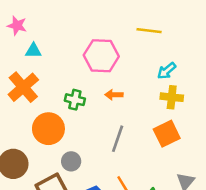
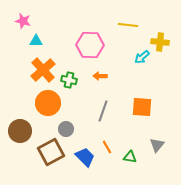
orange cross: (23, 87) -> (43, 70), moved
yellow cross: (172, 97) -> (160, 42), moved
orange square: (167, 134) -> (142, 107), turned 30

